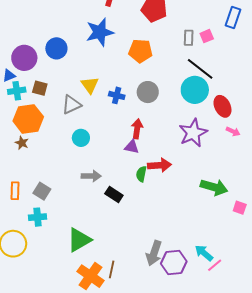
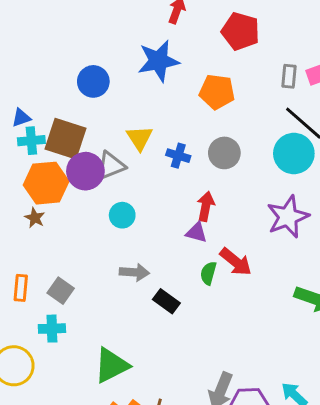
purple circle: (24, 58) -> (85, 171), moved
brown square: (40, 88) -> (66, 139), size x1.8
red arrow: (159, 165) -> (236, 262), turned 40

